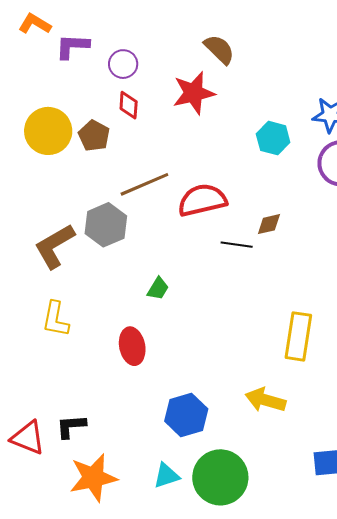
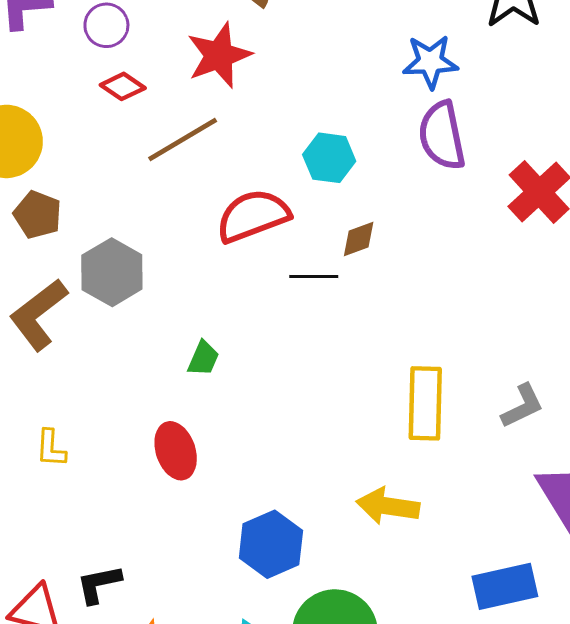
red diamond: (129, 105) -> (123, 86), turned -52
brown pentagon: (94, 136) -> (38, 215), moved
cyan hexagon: (273, 138) -> (329, 158), moved
brown line: (144, 184) -> (183, 139), moved
yellow L-shape: (56, 319) -> (51, 448), moved, size x0.7

